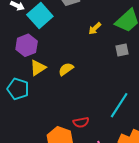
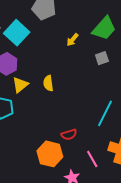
yellow semicircle: (66, 69) -> (48, 83), turned -56

